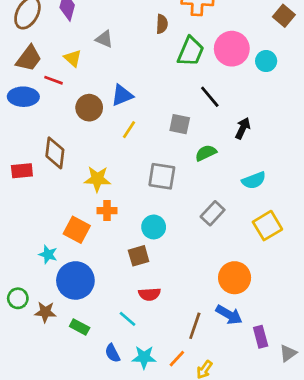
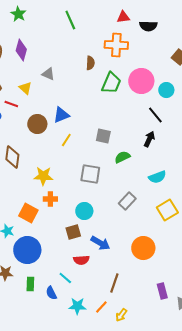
black line: (210, 97) -> (155, 115), moved
blue arrow: (229, 315) -> (100, 243), moved
green rectangle: (80, 327) -> (30, 284), turned 64
blue semicircle: (112, 353) -> (51, 293), moved

